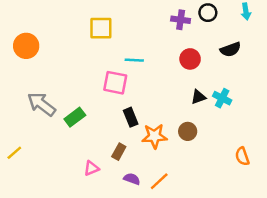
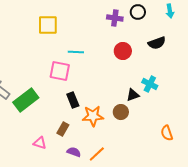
black triangle: (198, 97) -> (133, 95), moved
green rectangle: (75, 117) -> (26, 100), size x1.4
pink triangle: (91, 168) -> (40, 143), turned 40

